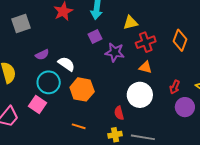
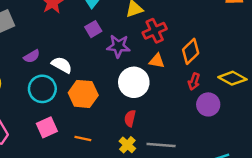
orange diamond: (180, 40) -> (191, 51), moved, turned 30
white circle: (140, 95) -> (134, 82), moved
pink square: (38, 104) -> (47, 127), moved, turned 36
red semicircle: (119, 113) -> (130, 118), turned 32
yellow cross: (115, 135) -> (127, 145), turned -32

